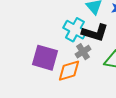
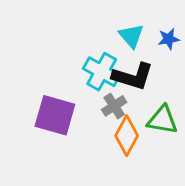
orange diamond: (69, 71) -> (127, 136), moved, turned -45

